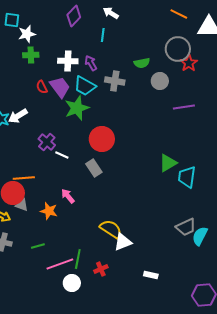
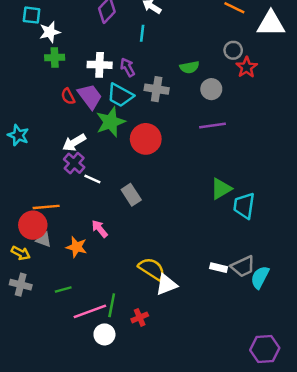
gray circle: (178, 49) -> (233, 50), size x0.6
purple line: (184, 107) -> (213, 126), moved
white arrow: (18, 116) -> (74, 143), moved
red circle: (102, 139) -> (146, 139), moved
white rectangle: (151, 275) -> (219, 268), moved

